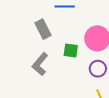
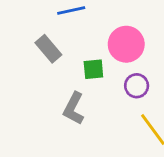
gray L-shape: (40, 64) -> (74, 108), moved

